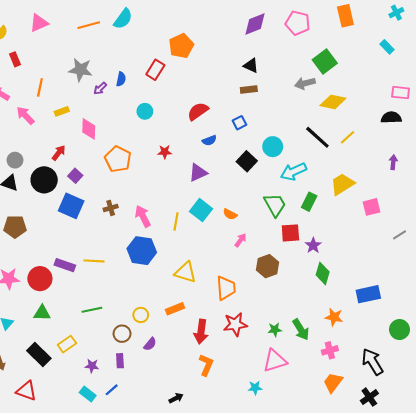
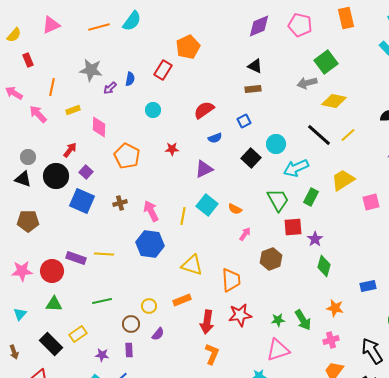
blue rectangle: (368, 294) -> (368, 286), size x0.7

